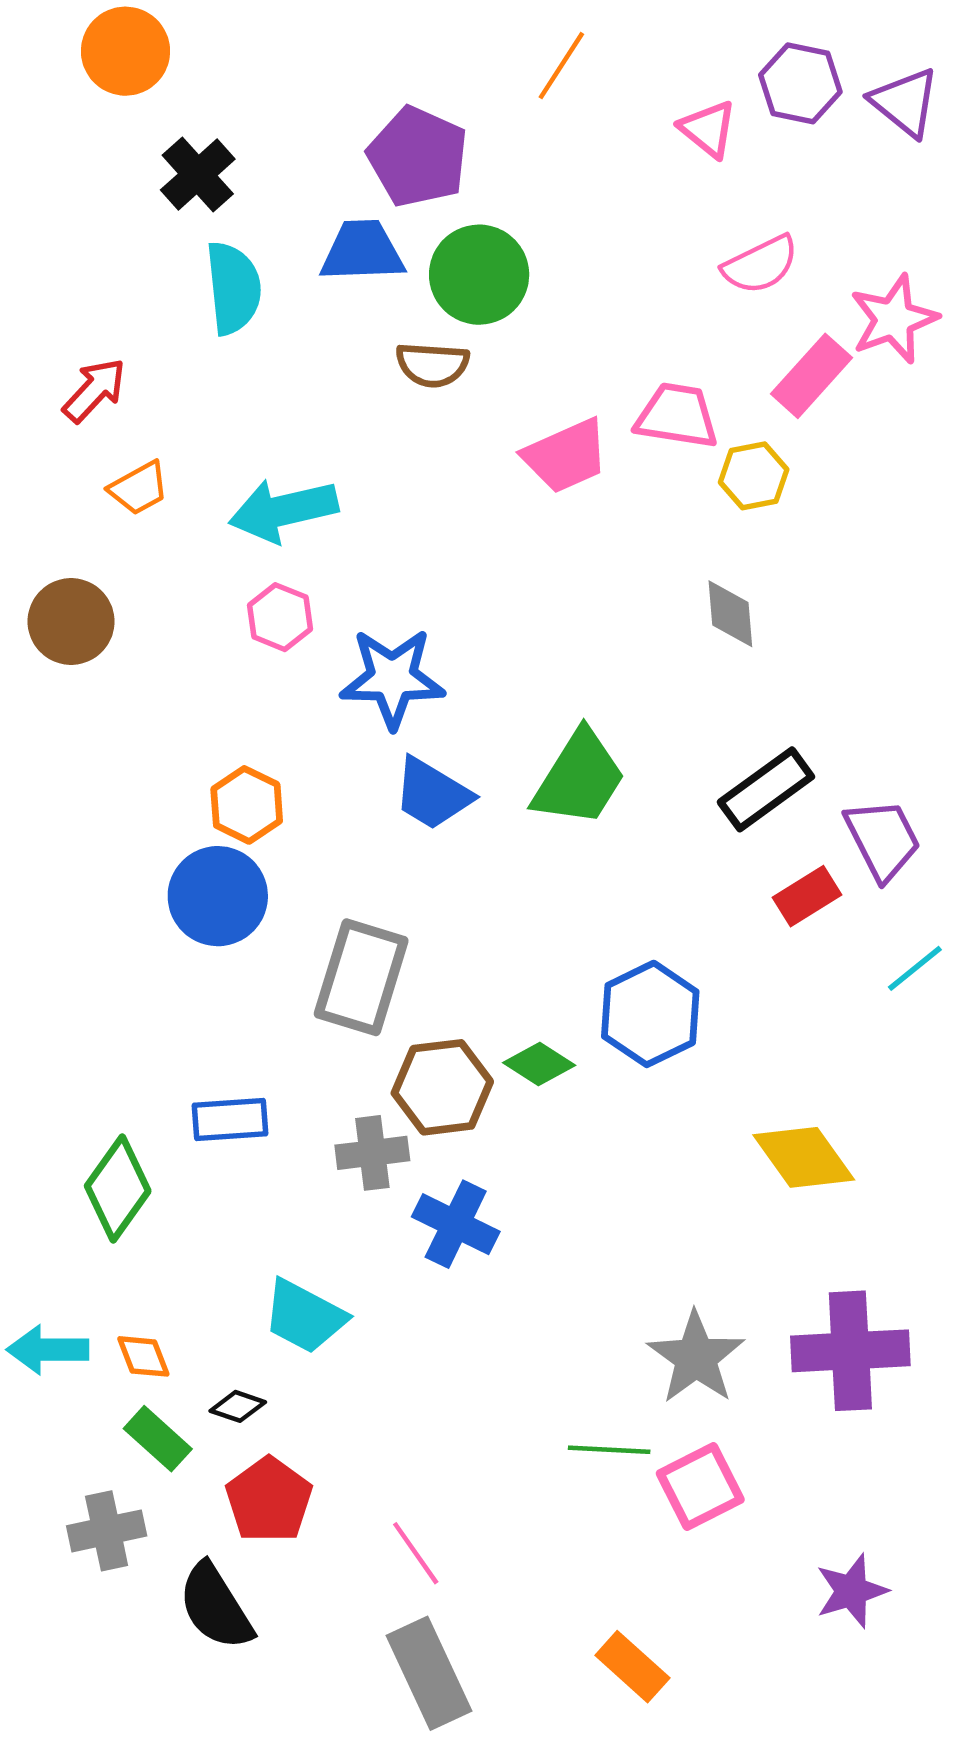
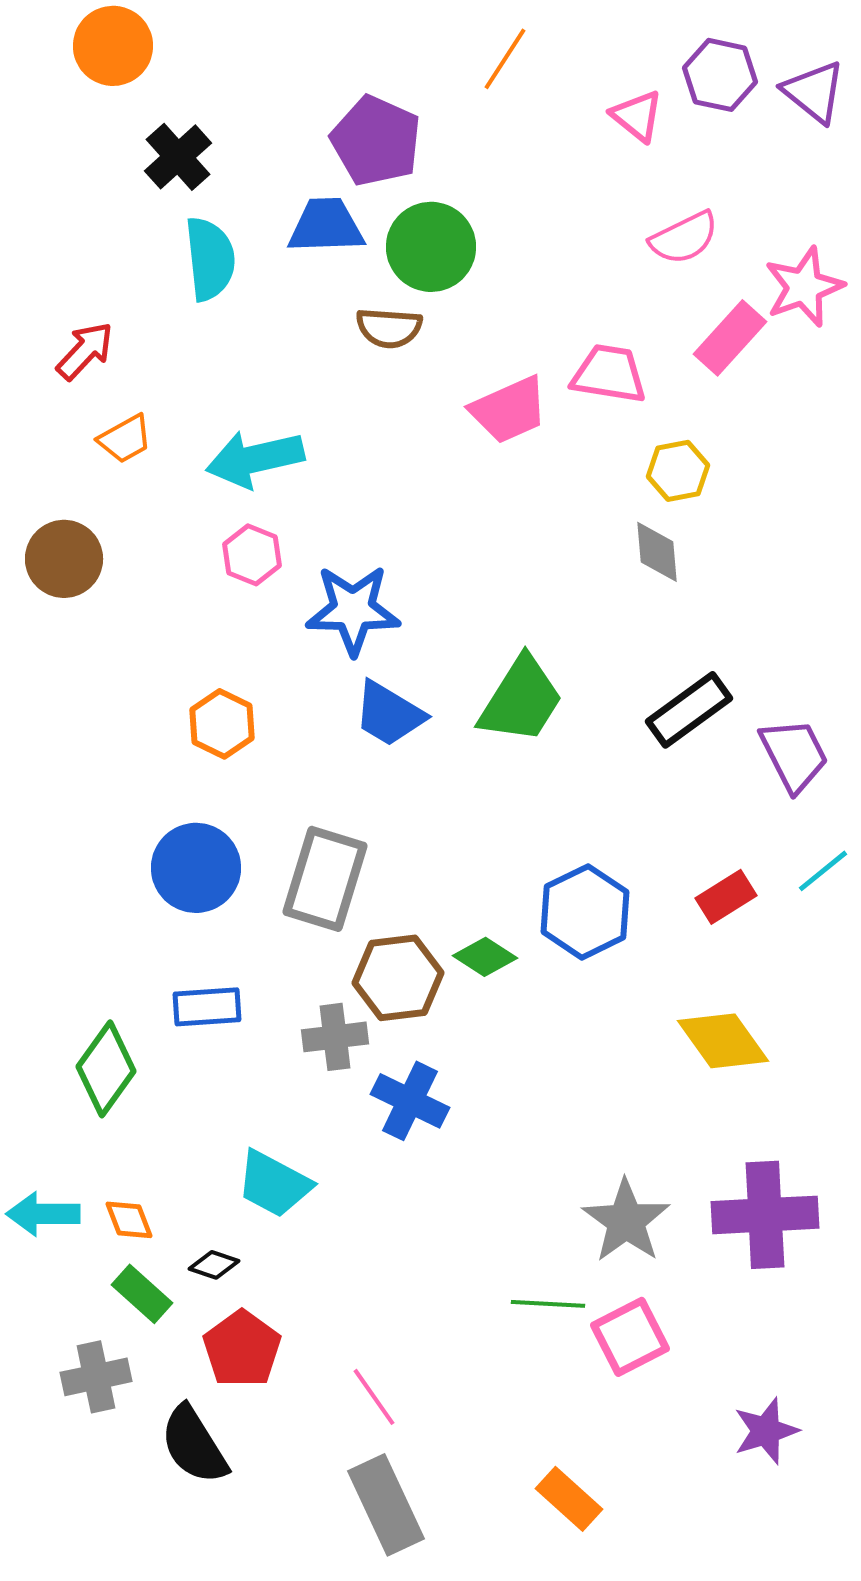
yellow hexagon: (754, 476) -> (678, 471), moved
blue circle: (218, 896) -> (196, 868), moved
red rectangle: (807, 896) -> (726, 897), moved

